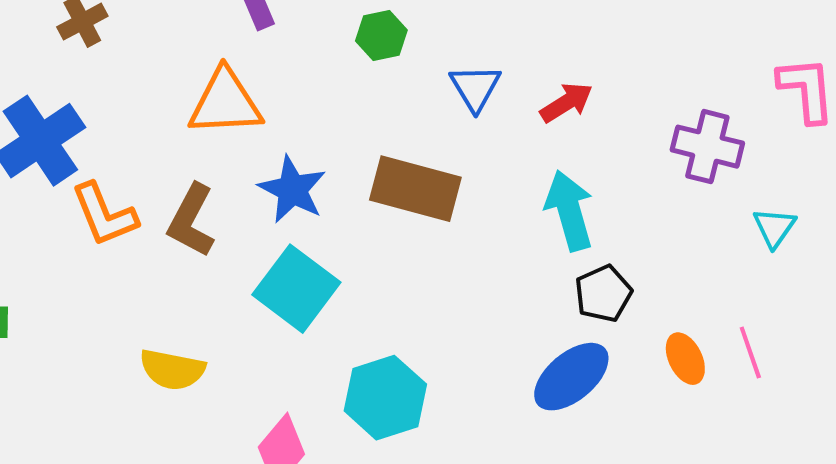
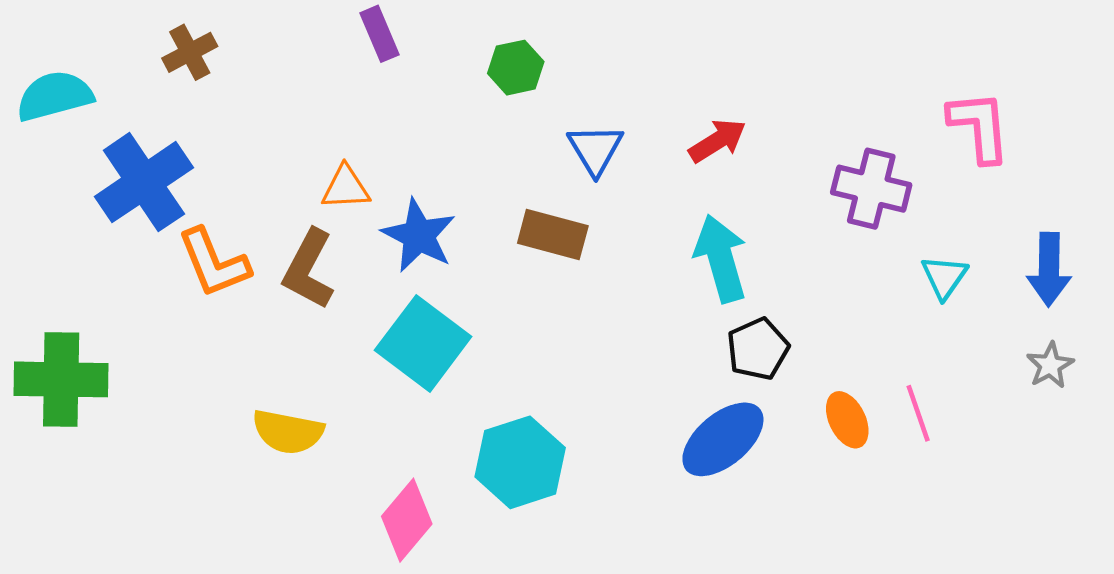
blue triangle: (475, 88) -> (595, 149), moved
orange triangle: (225, 103) -> (346, 188), moved, size x0.6
brown rectangle: (415, 189) -> (553, 234), size x0.7

